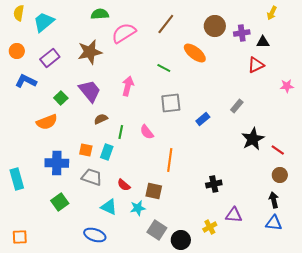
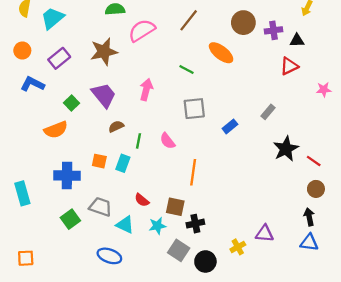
gray trapezoid: (92, 177) -> (100, 207), moved
black cross: (214, 184) -> (195, 224), moved

